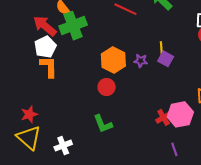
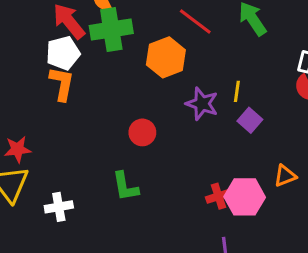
purple square: (166, 59) -> (250, 120), moved
orange hexagon: (113, 60) -> (166, 57), moved
purple star: (141, 61) -> (202, 104), size x1.5

